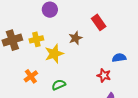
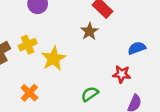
brown star: (75, 38) -> (89, 31), moved
green semicircle: (59, 85) -> (90, 94), moved

